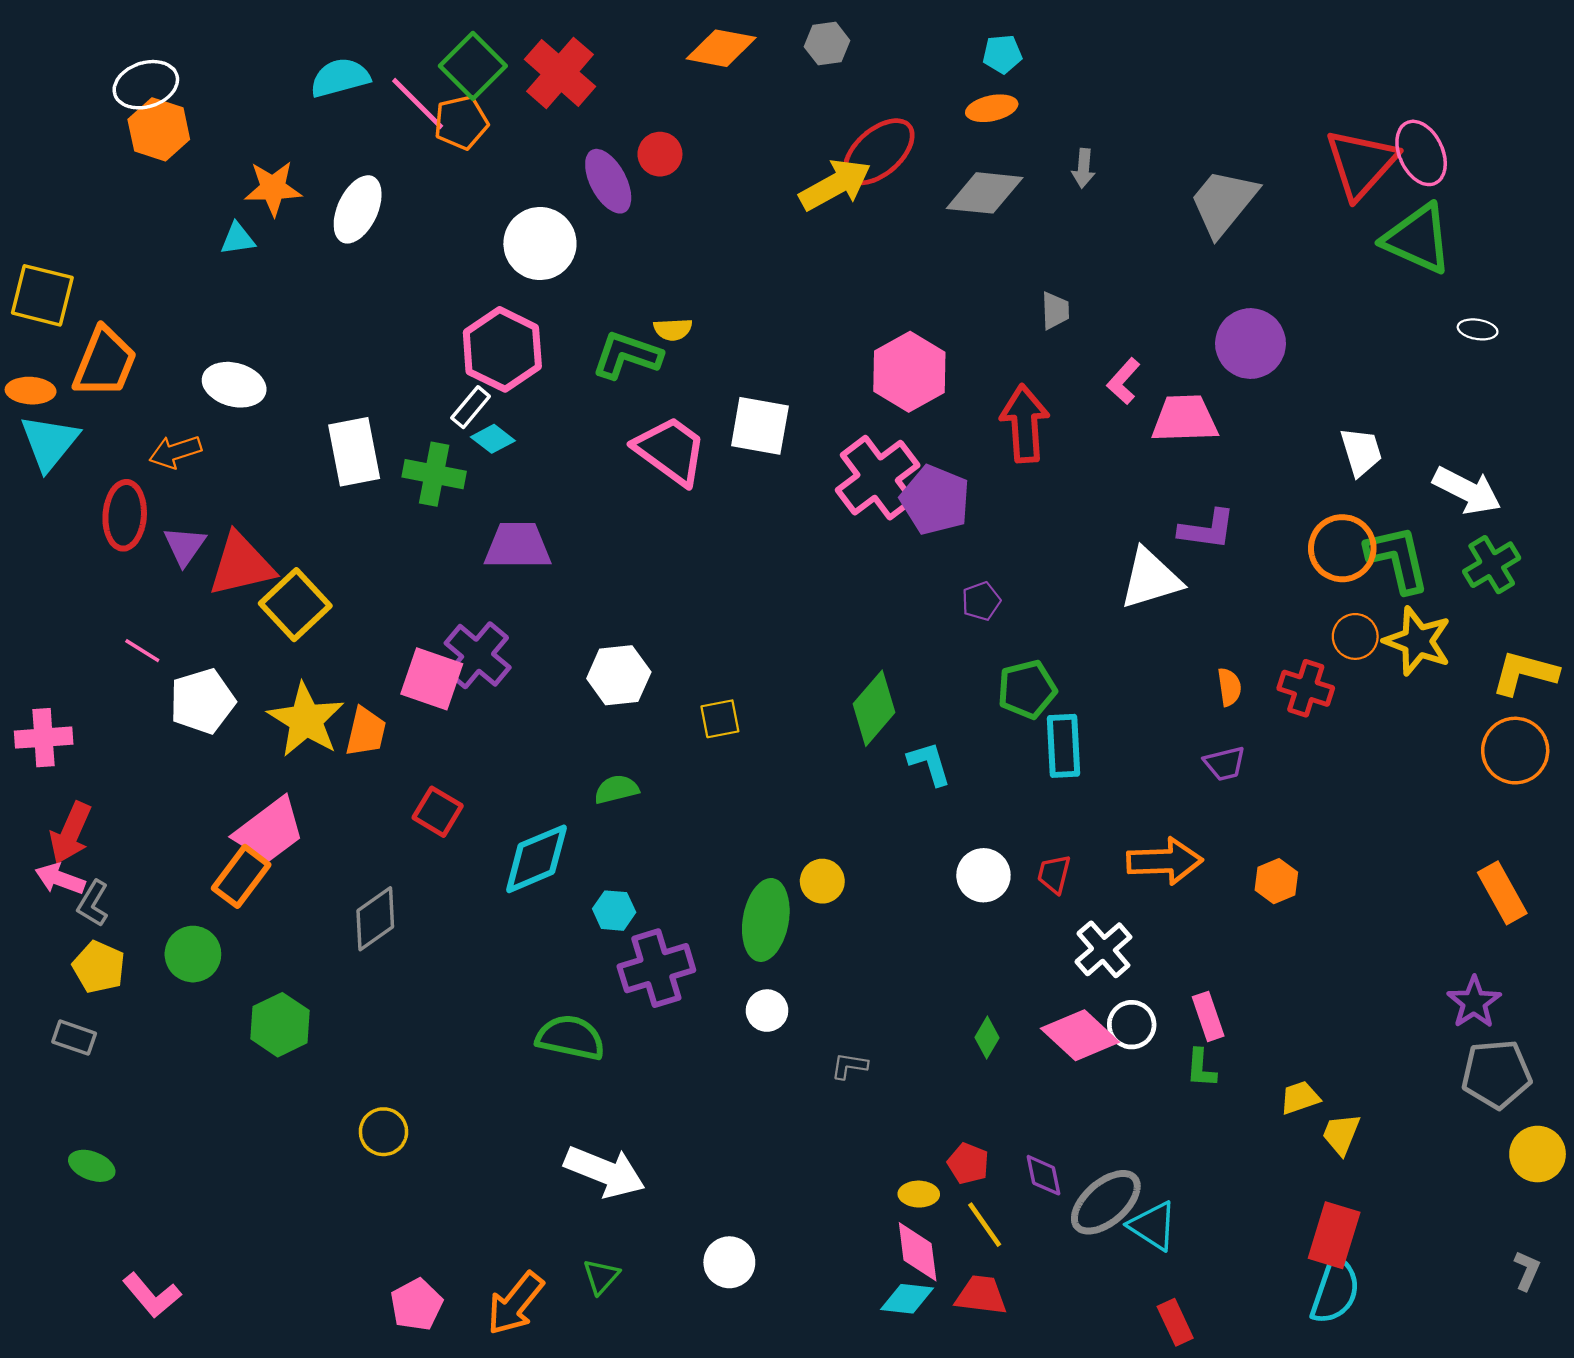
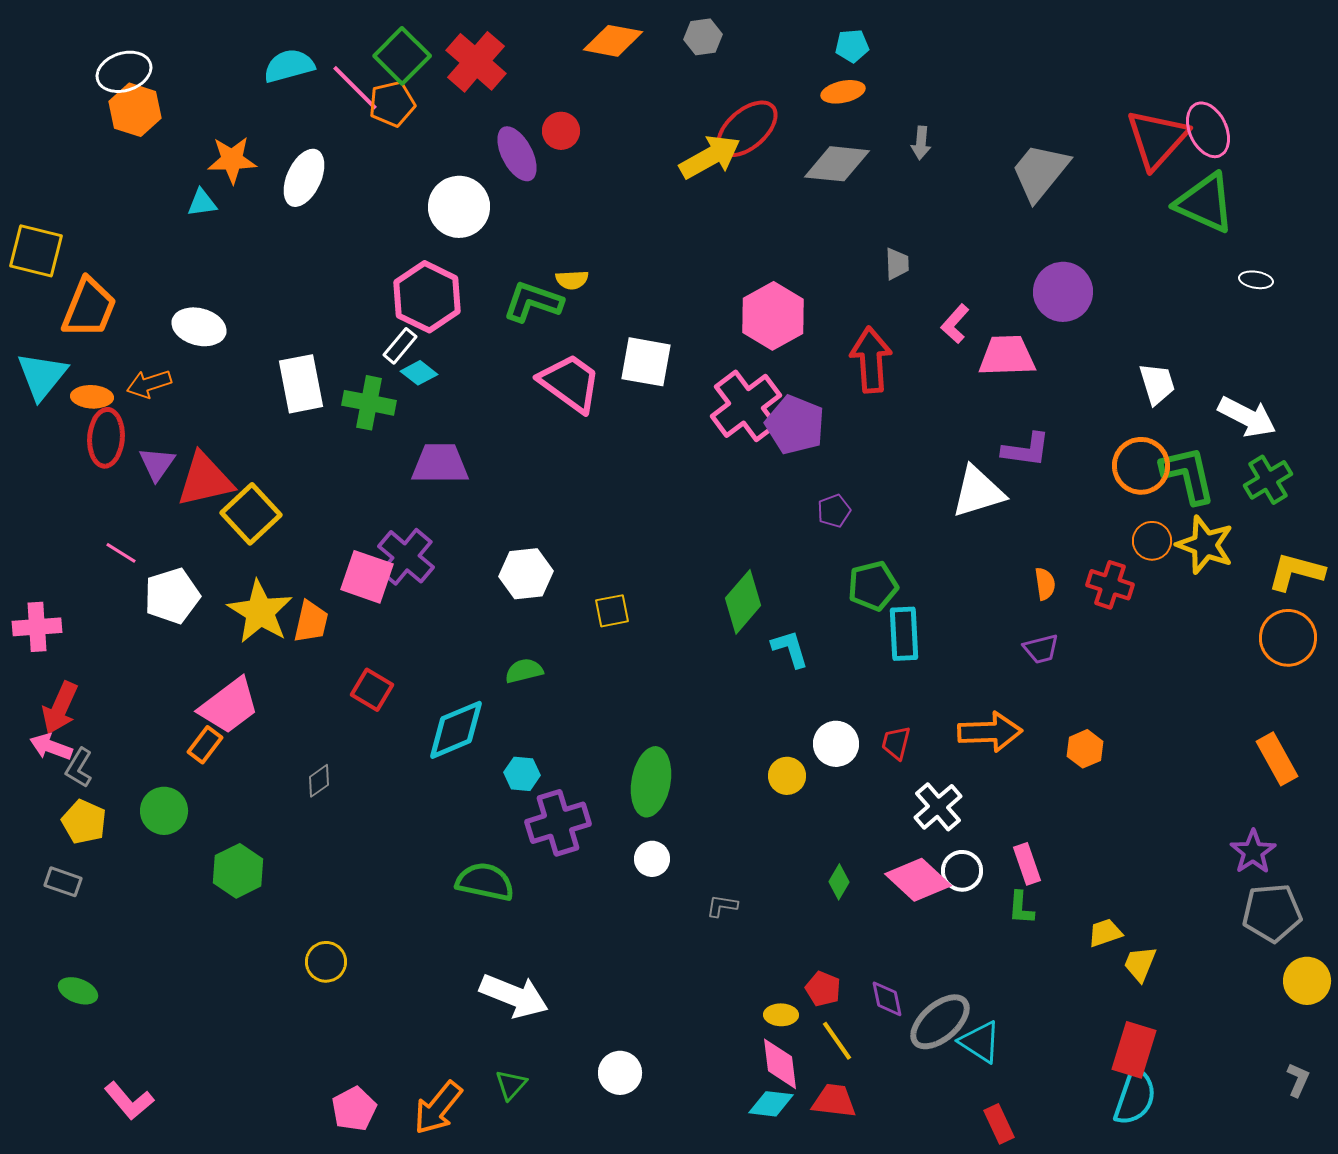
orange ellipse: (31, 391) -> (92, 397), moved
orange rectangle: (241, 876) -> (205, 745), size x0.7
yellow circle: (822, 881) -> (787, 776), moved
gray diamond: (375, 919) -> (319, 781), size x0.6

